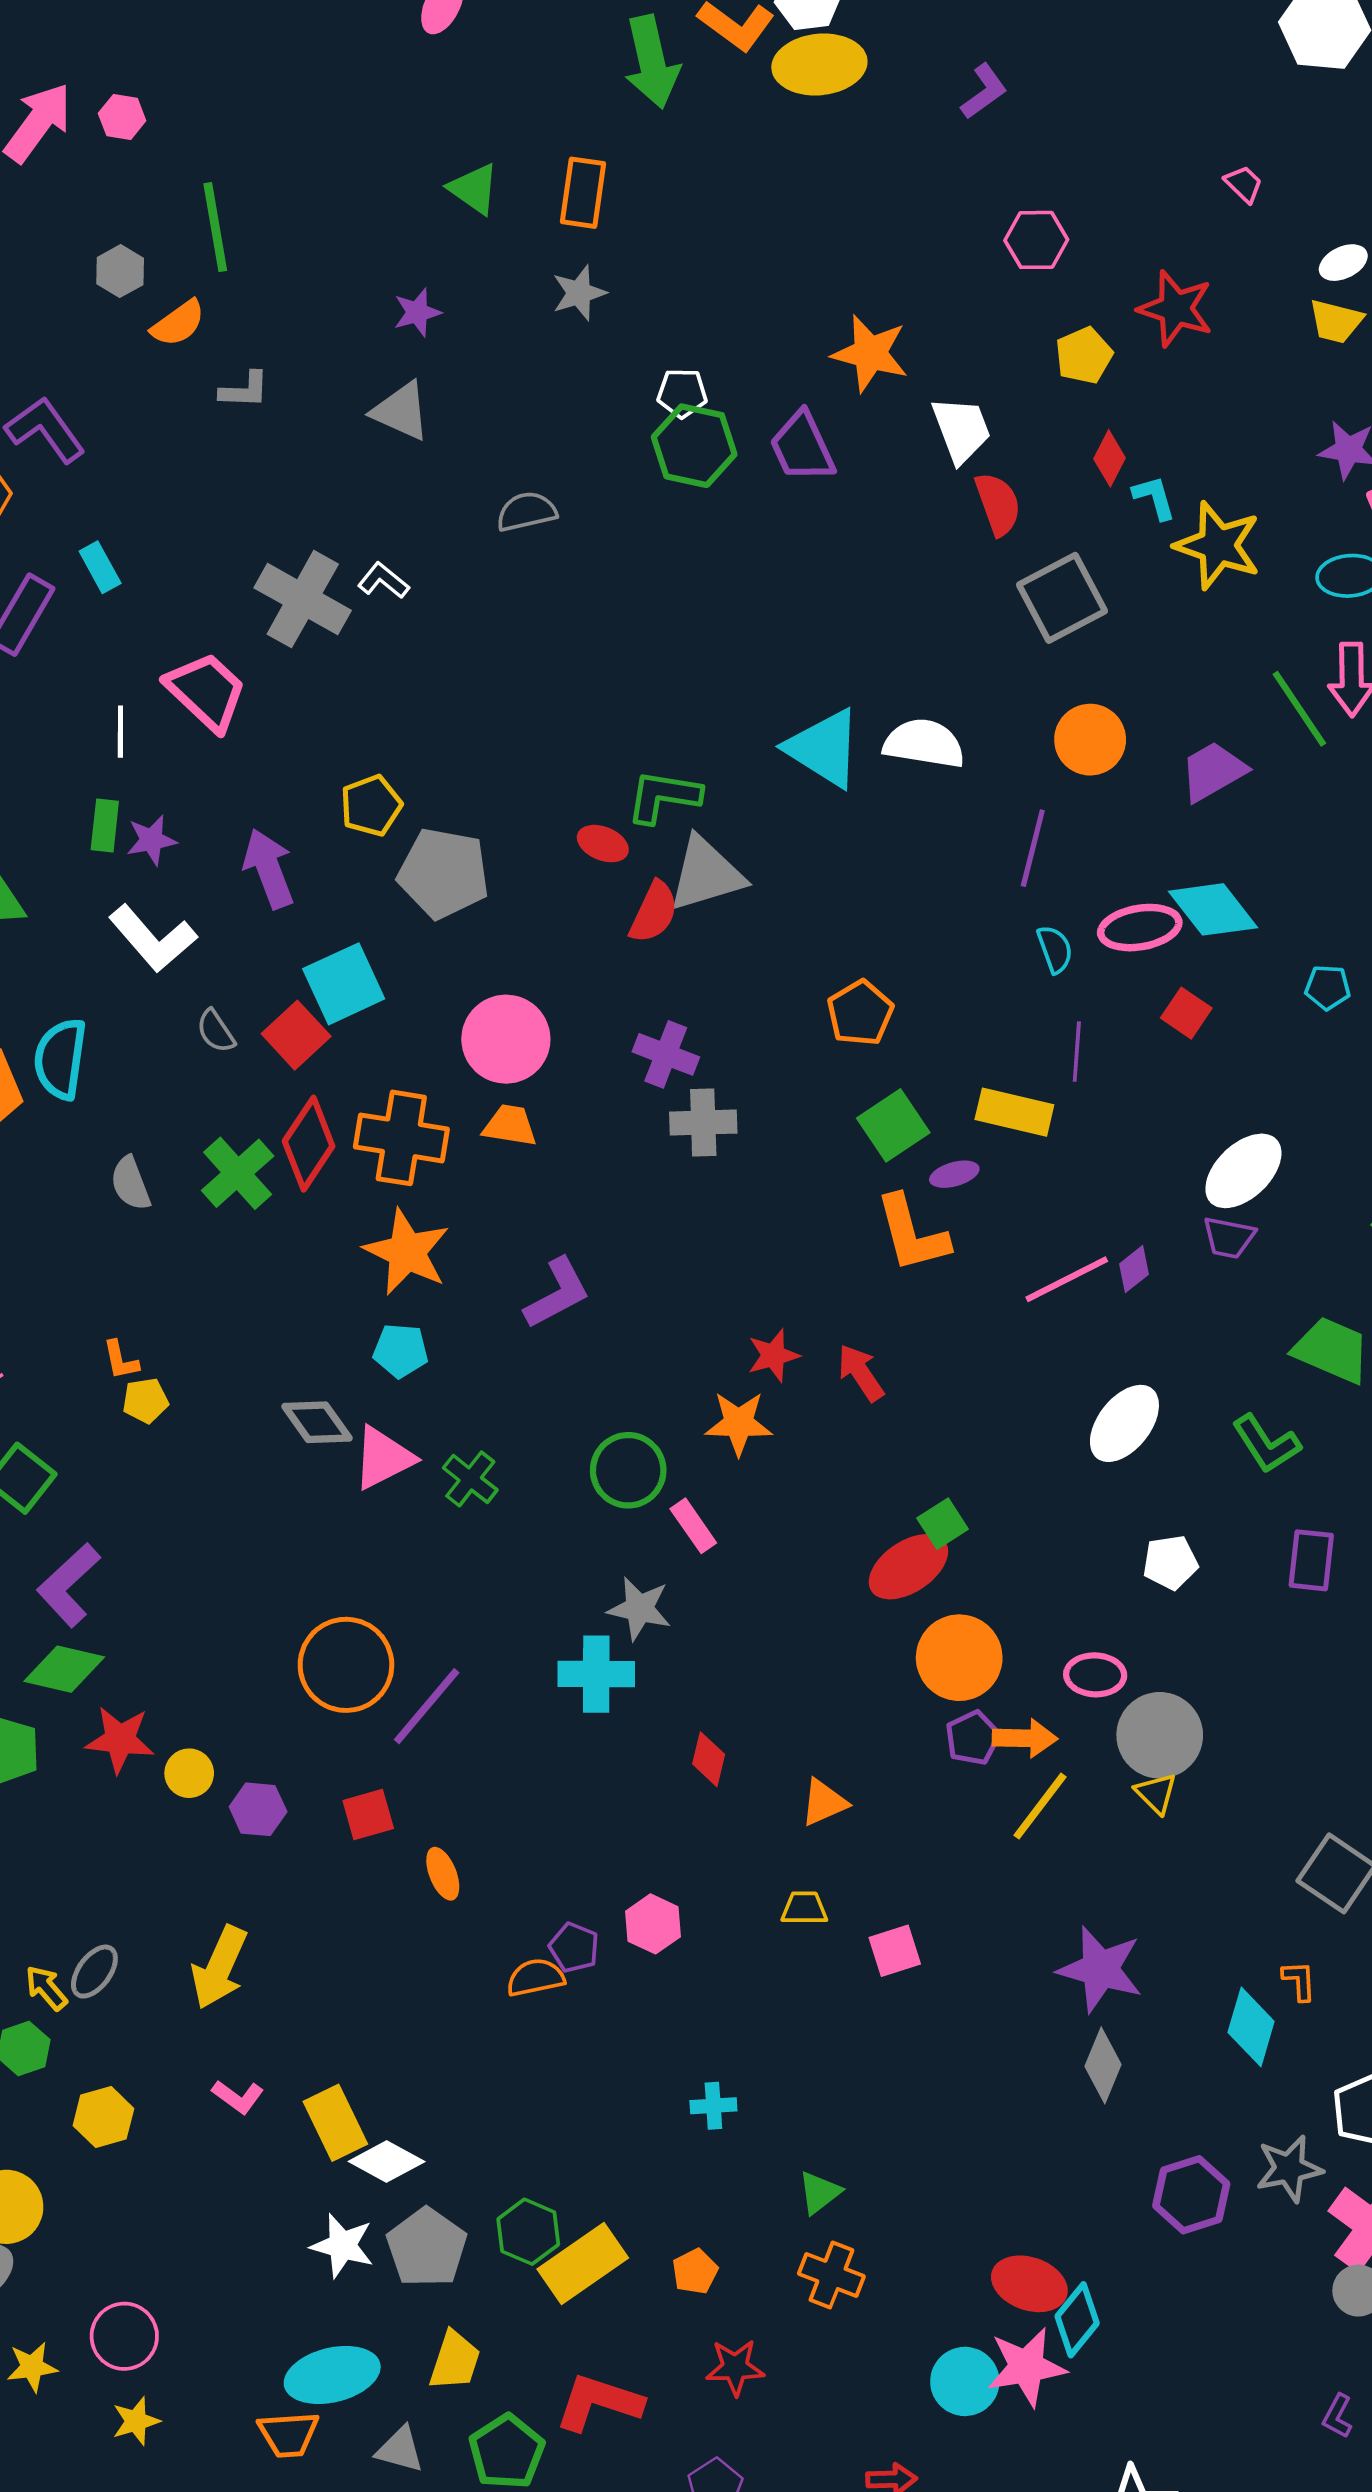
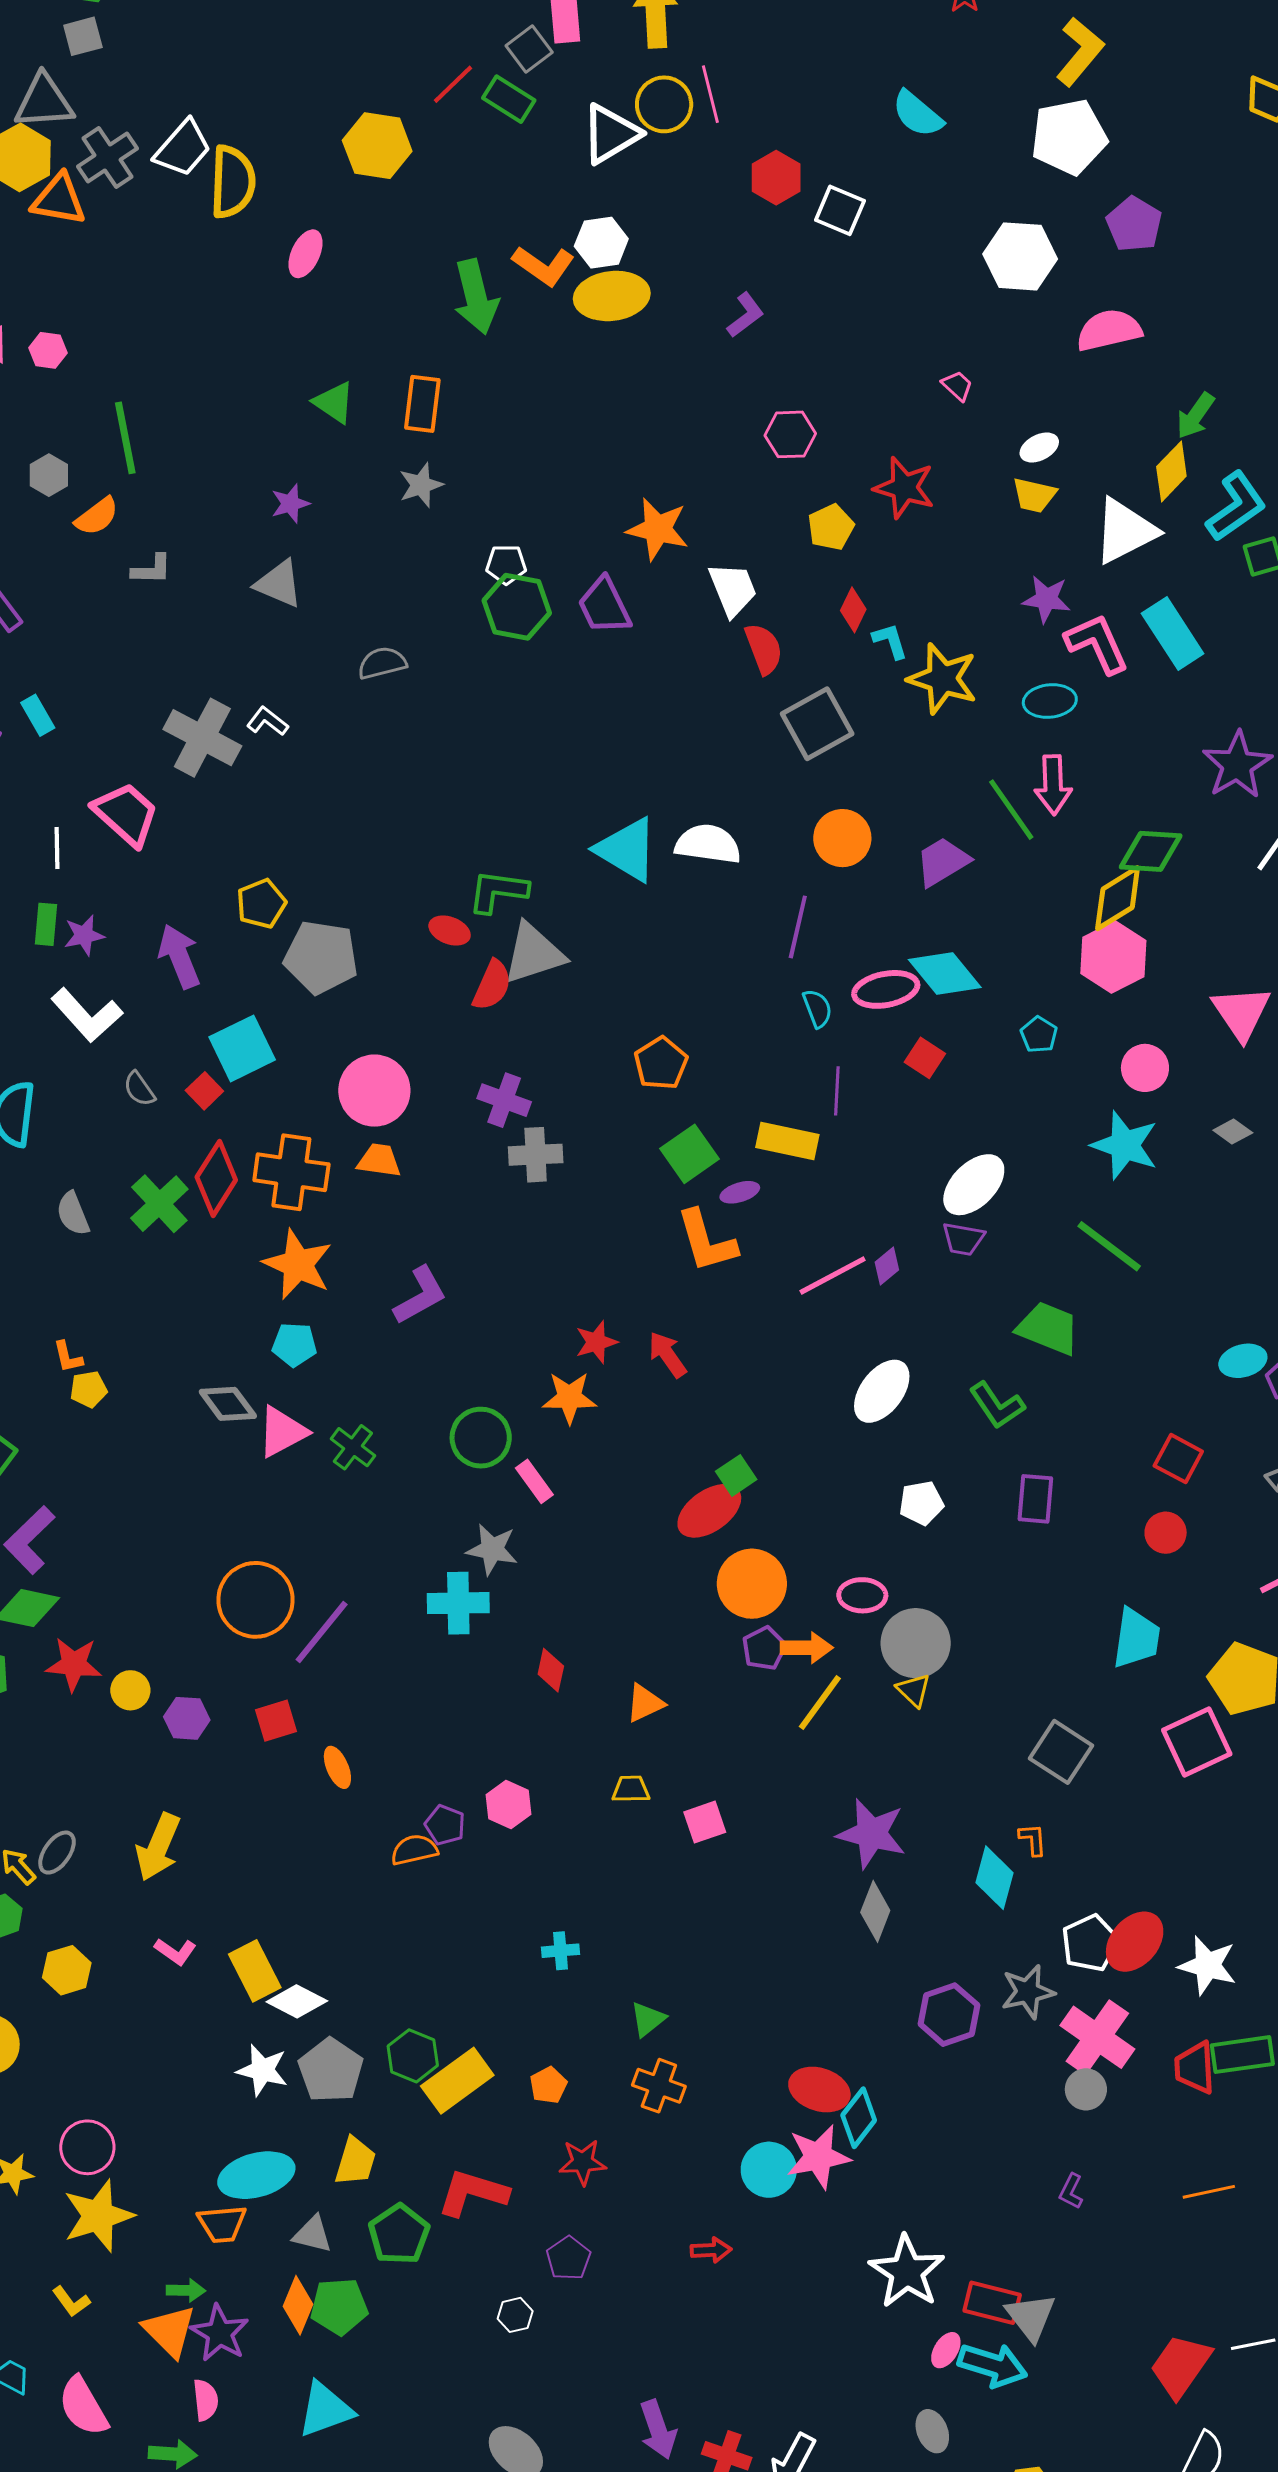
cyan pentagon: (1328, 987) -> (1039, 1035), turned 30
red square: (296, 1035) -> (204, 1091), size x0.7
yellow star: (136, 2421) -> (98, 2216), size x1.8

